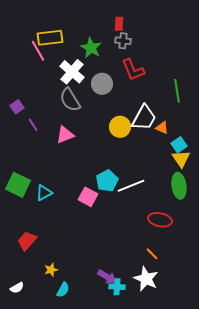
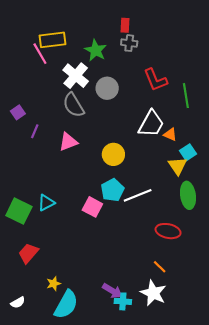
red L-shape: (133, 70) -> (155, 80), moved
purple line: (33, 125) -> (35, 131), turned 56
yellow circle: (120, 127) -> (113, 154), moved
yellow triangle: (181, 159) -> (177, 166), moved
green square: (18, 185) -> (19, 211), moved
cyan semicircle: (63, 290) -> (66, 305), size x1.8

